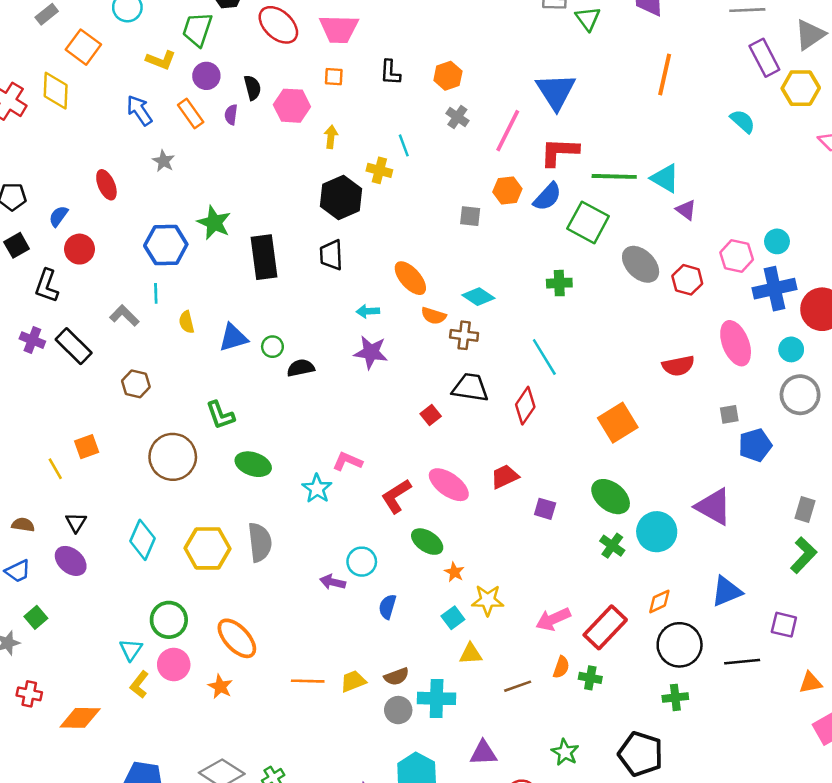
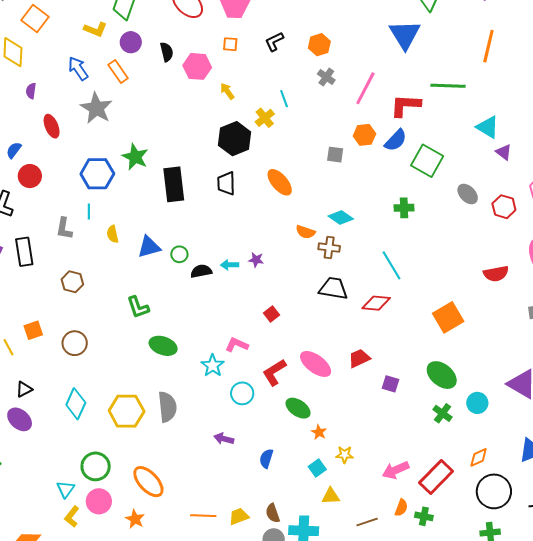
black L-shape: (390, 72) -> (274, 41), turned 60
blue triangle: (556, 91) -> (405, 35), moved
purple semicircle: (231, 115) -> (31, 91), moved
yellow arrow: (331, 137) -> (227, 91), turned -42
gray star: (163, 161) -> (96, 108), size x1.8
yellow cross: (379, 170) -> (265, 118), turned 36
green line: (614, 176) -> (448, 86), moved
gray ellipse: (641, 264) -> (468, 194), size x0.7
orange ellipse: (410, 278) -> (280, 182), moved
cyan arrow: (368, 311) -> (230, 265), moved
gray L-shape: (124, 316) -> (64, 228), turned -125
black rectangle: (74, 346) -> (24, 252), turned 36
purple star: (371, 352) -> (256, 260), size x0.6
red diamond: (525, 406) -> (376, 303), turned 60
red square: (431, 415) -> (272, 314), moved
brown circle: (173, 457) -> (75, 343), moved, size x0.7
black triangle: (76, 522) -> (24, 389), turned 30
cyan circle: (657, 532) -> (477, 403), size x0.7
cyan circle: (362, 562) -> (242, 393), moved
yellow star: (488, 600) -> (345, 455), size x0.7
brown semicircle: (397, 677) -> (273, 513), turned 90

